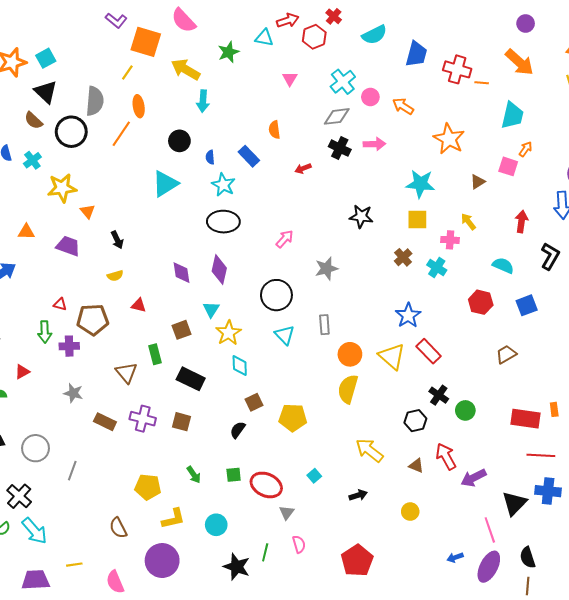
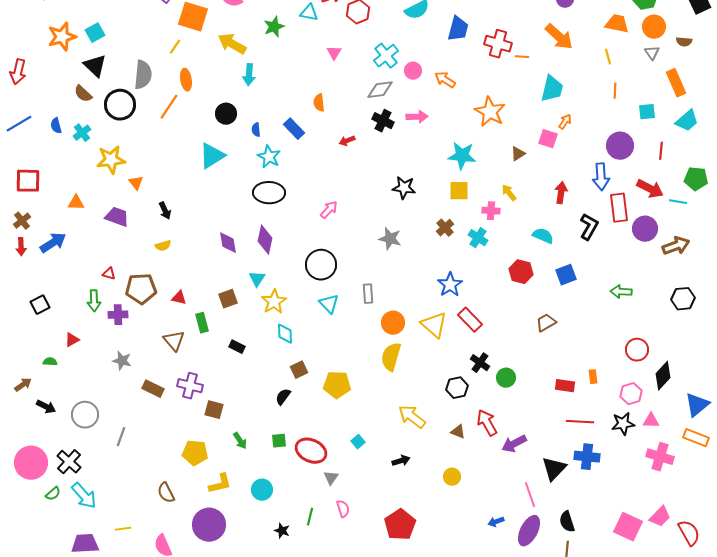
gray star: (326, 269) -> (390, 239), moved, turned 30
red triangle: (139, 305) -> (179, 298), moved
black rectangle: (191, 379) -> (237, 347), size x0.6
red rectangle: (526, 419) -> (565, 386), size x0.7
brown square: (182, 422) -> (214, 410), moved
black star: (237, 567) -> (282, 531), size x0.6

